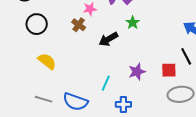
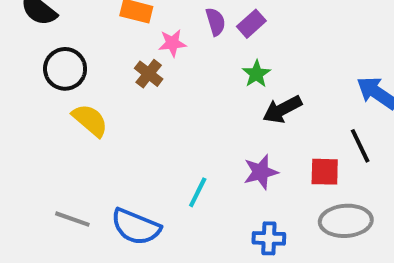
black arrow: (108, 39) -> (282, 109), moved
yellow semicircle: (47, 61) -> (90, 120), moved
blue cross: (123, 104) -> (269, 238), moved

